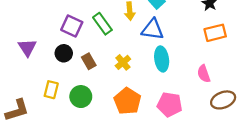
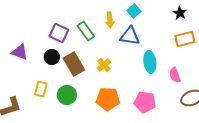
purple triangle: (27, 48) -> (20, 52), turned -36
cyan ellipse: (162, 59) -> (150, 62), moved
brown rectangle: (89, 61) -> (74, 64), size x1.6
orange pentagon: (127, 101) -> (108, 99), turned -30

